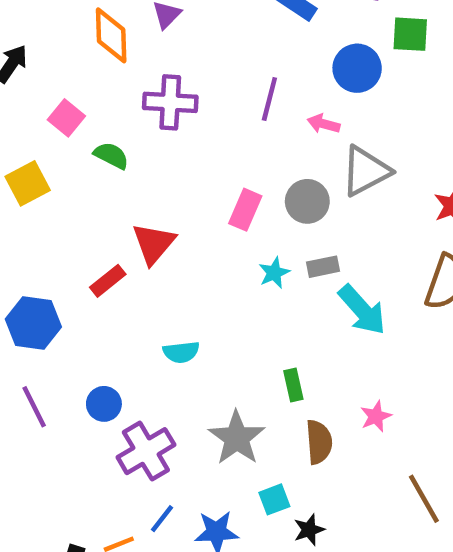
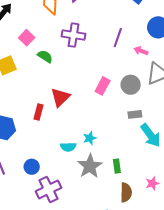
cyan star: (274, 273) -> (90, 138), moved
red rectangle: (108, 281) -> (38, 112), turned -42
gray star: (237, 438) -> (90, 166), moved

